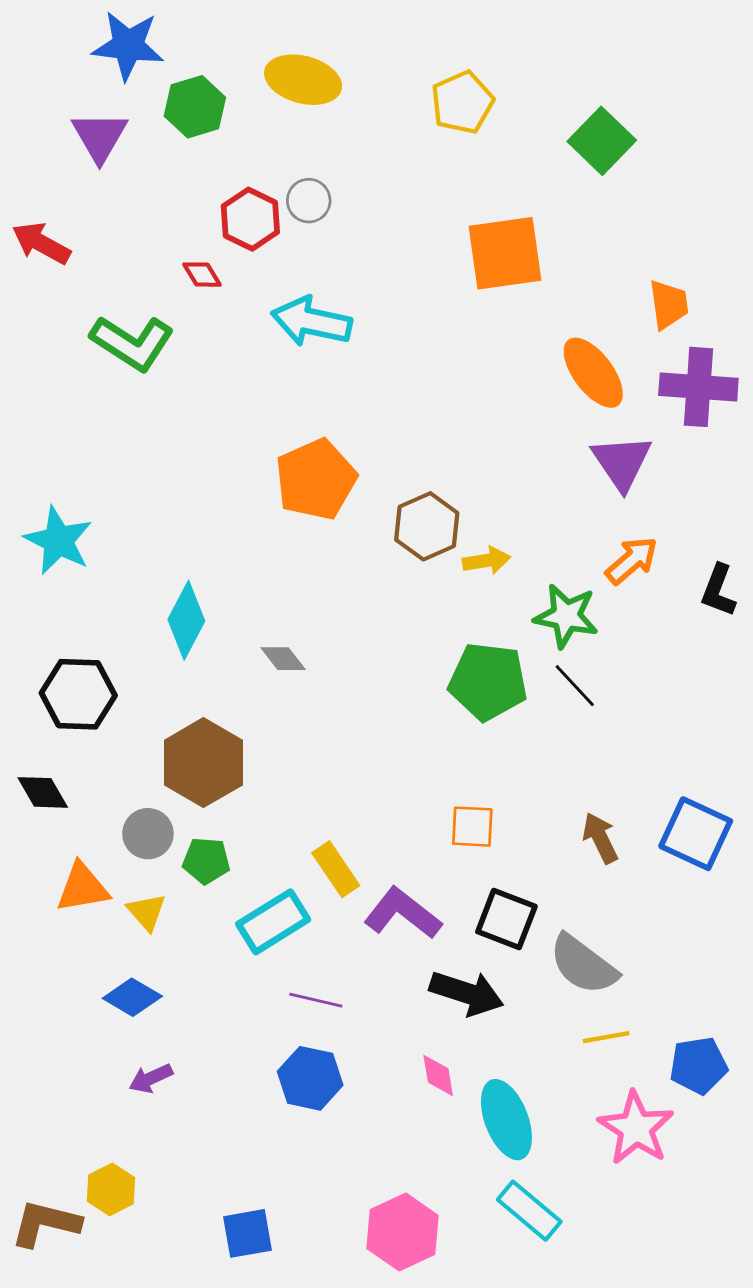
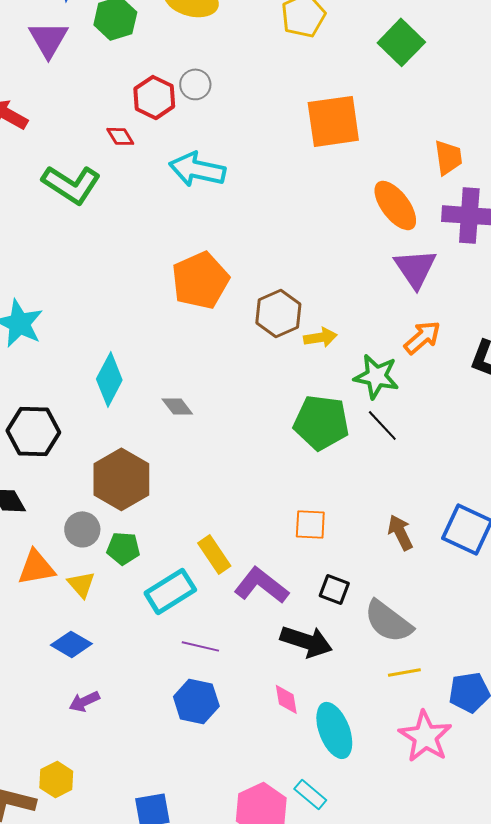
black square: (506, 919) -> (334, 589), size x0.7
cyan rectangle: (529, 1211) -> (310, 794), moved, size x0.7

